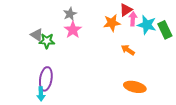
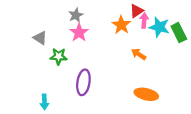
orange star: (112, 23) -> (121, 25), turned -30
green star: (47, 41) -> (59, 56), moved
purple ellipse: (46, 79) -> (83, 82), moved

